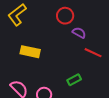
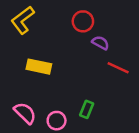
green rectangle: (74, 80) -> (87, 109), moved, turned -40

